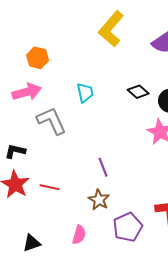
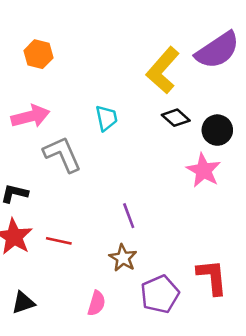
yellow L-shape: (111, 29) -> (163, 70), moved
orange hexagon: (38, 58) -> (39, 54), moved
black triangle: (32, 243) -> (23, 303), moved

